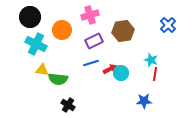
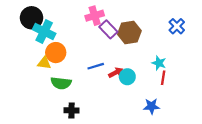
orange circle: (62, 30) -> (56, 53), moved
purple rectangle: (94, 41) -> (108, 29), moved, turned 72
cyan cross: (36, 44) -> (44, 31), moved
yellow triangle: (42, 70) -> (44, 63), moved
black cross: (68, 105) -> (72, 110), turned -32

